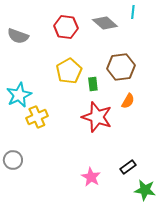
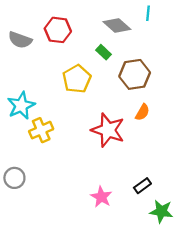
red hexagon: (66, 27) -> (58, 30), moved
green rectangle: (93, 84) -> (103, 52), moved, turned -40

